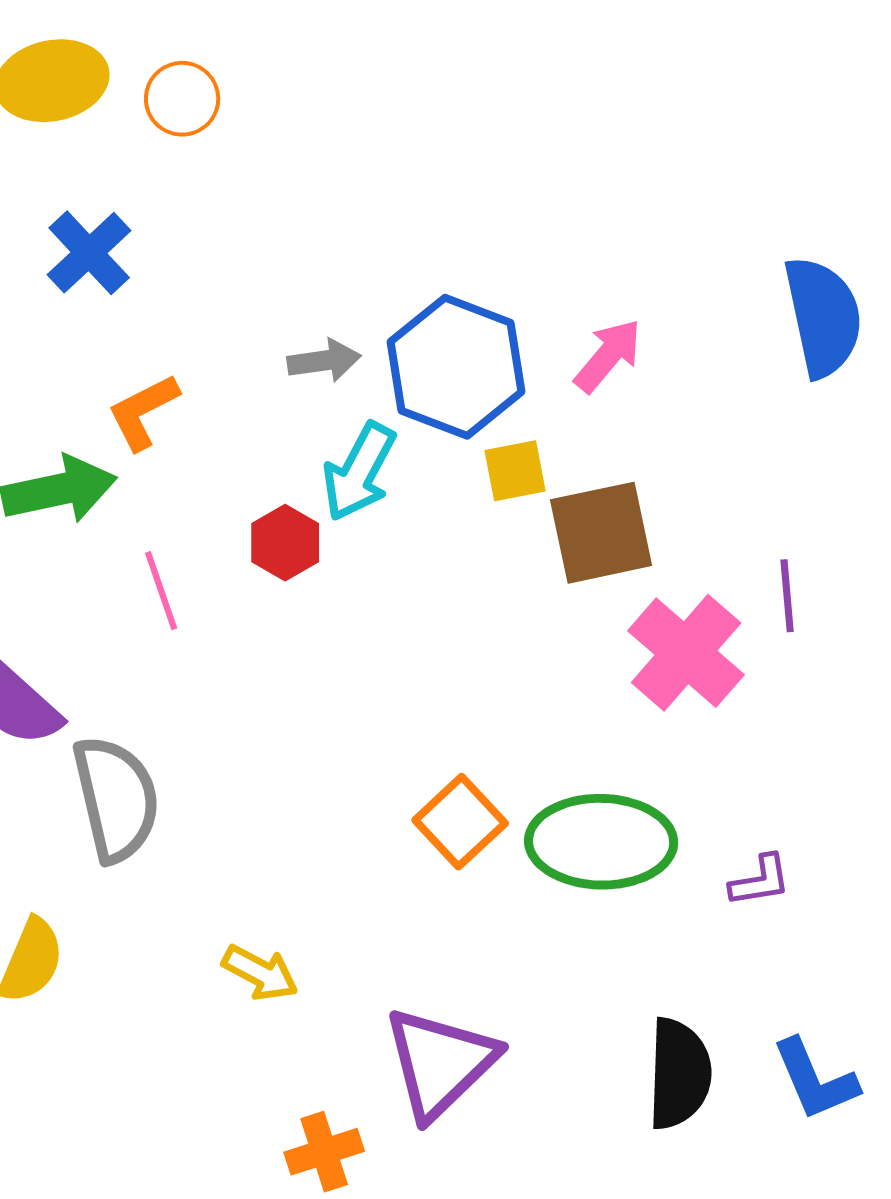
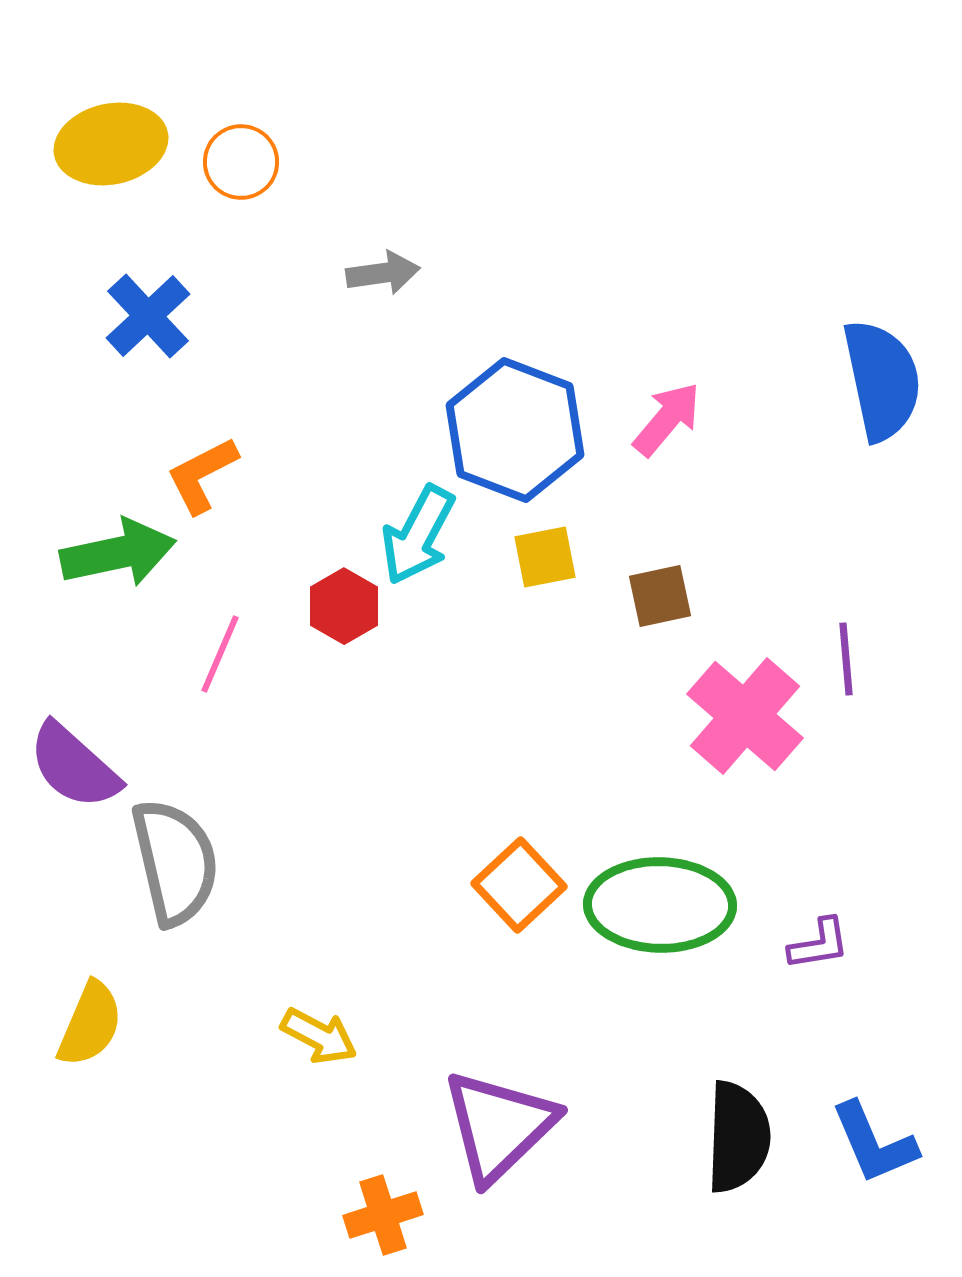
gray arrow: (324, 361) -> (383, 273), moved
yellow square: (515, 471) -> (545, 557), moved
brown square: (601, 533) -> (660, 596), size x0.6
pink line: (161, 591) -> (220, 654), turned 42

